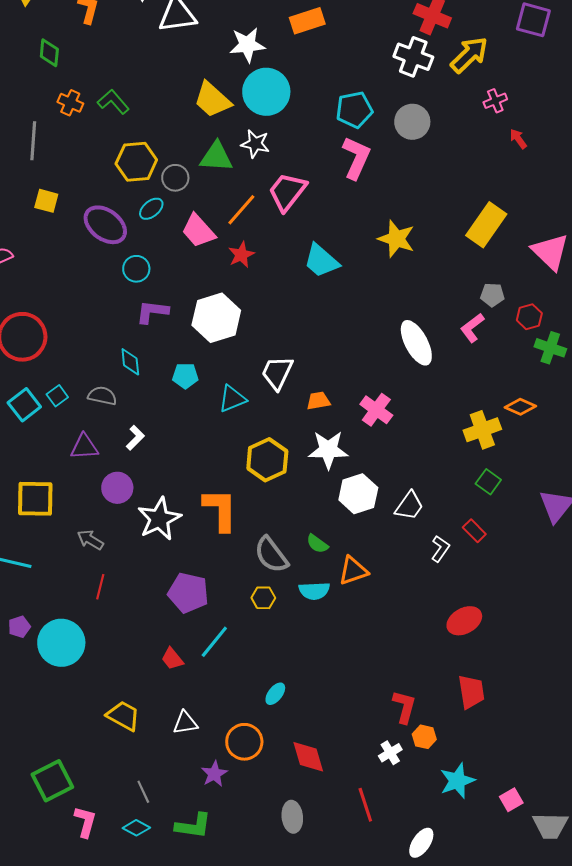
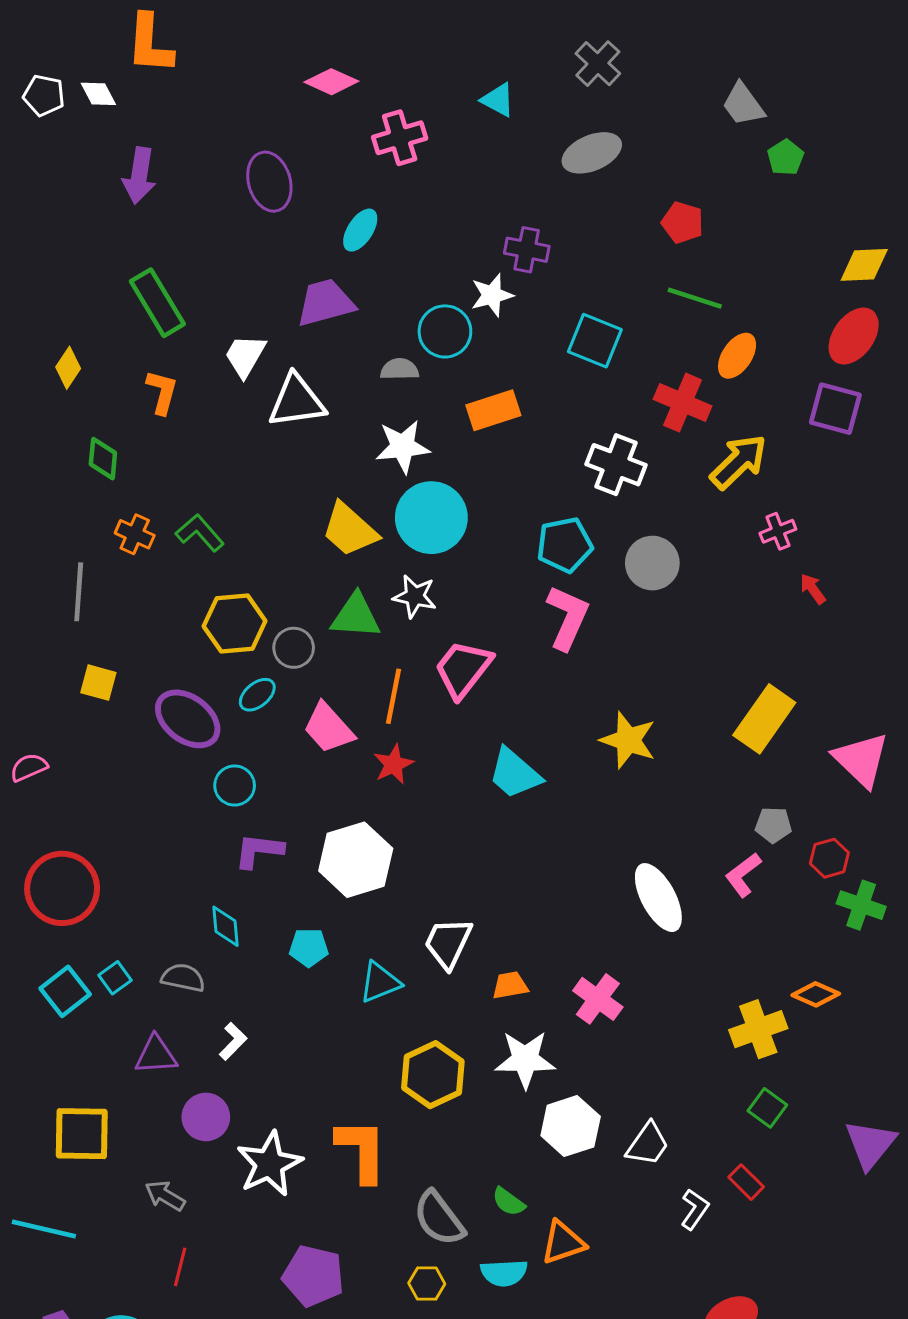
white cross: (413, 57) -> (616, 465), moved
orange line: (241, 210) -> (394, 696), turned -30

